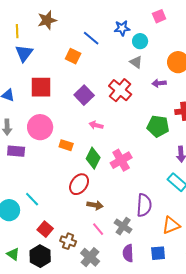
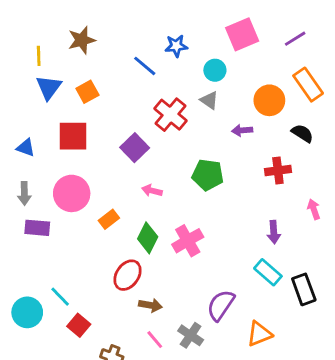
pink square: (159, 16) -> (242, 34), size x1.6
blue star: (122, 28) -> (176, 46), moved
orange square: (73, 56) -> (87, 92), moved, turned 35
red cross: (120, 90) -> (171, 115), moved
green pentagon: (158, 126) -> (208, 175), moved
orange rectangle: (66, 145) -> (109, 219), turned -56
purple semicircle: (144, 205) -> (221, 305), turned -150
red square: (45, 229) -> (79, 325), moved

